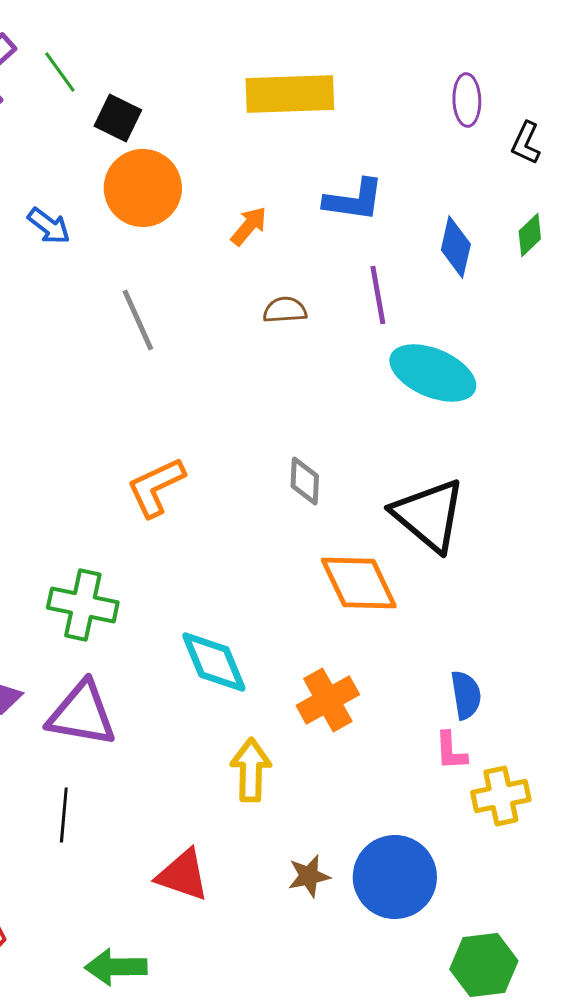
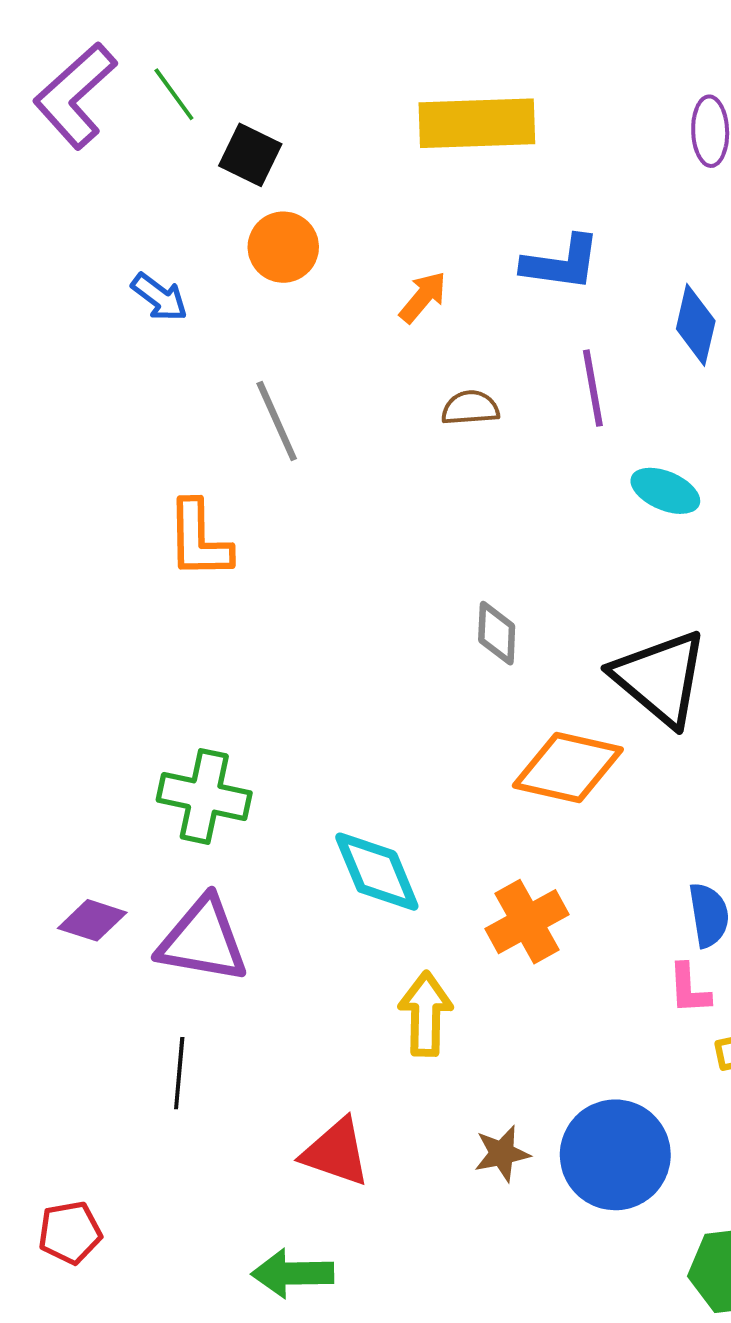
orange circle: (143, 188) -> (283, 247), size x0.7
cyan ellipse: (433, 373) -> (665, 491), size x0.6
orange L-shape: (156, 487) -> (199, 540), moved, turned -66
orange diamond: (359, 583) -> (568, 768), turned -52
green arrow: (116, 967) -> (292, 1273), moved

